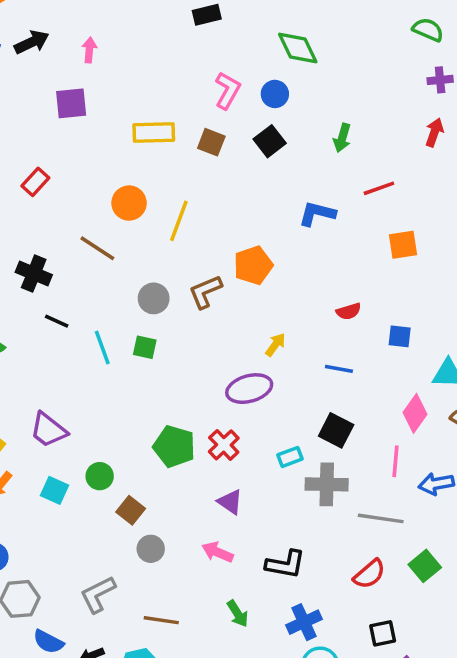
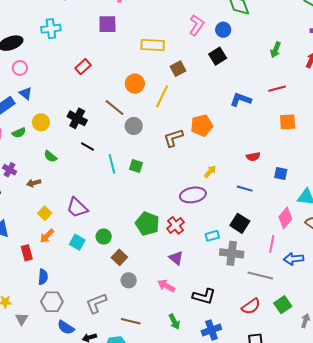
green arrow: (342, 138) -> (276, 50), moved
brown square: (211, 142) -> (178, 69), moved, turned 35
gray circle: (154, 298) -> (134, 126), moved

